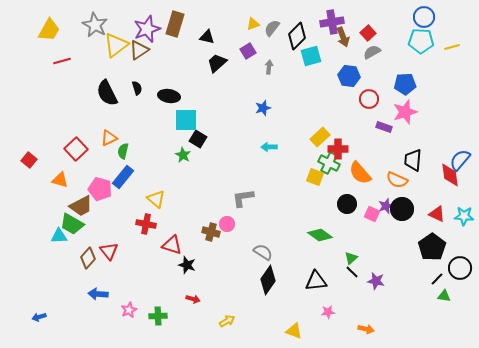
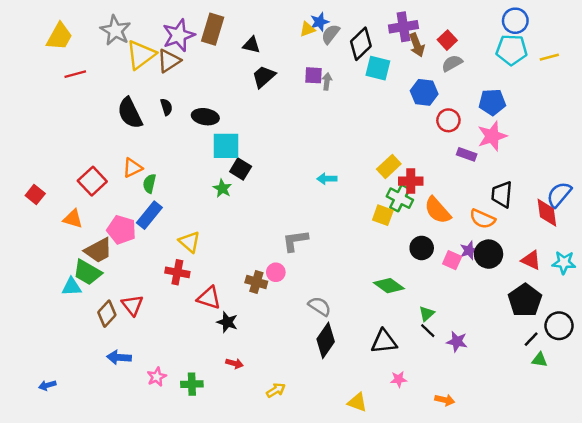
purple square: (248, 51) -> (313, 75), moved, turned 35
cyan square: (311, 56) -> (378, 68), turned 30
blue star: (263, 108) -> (320, 22), moved

